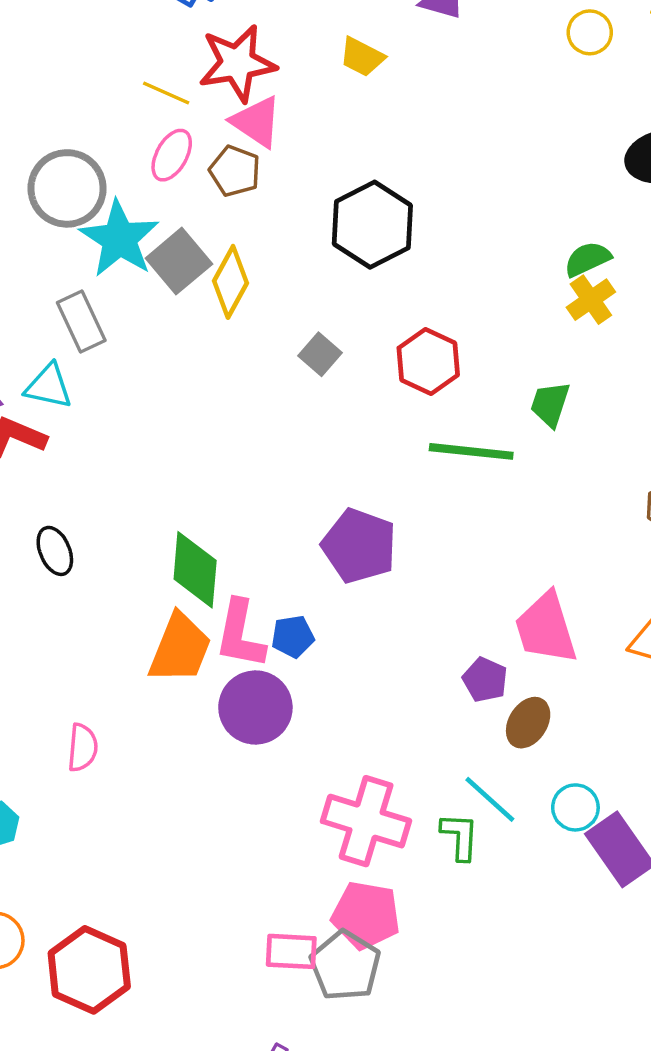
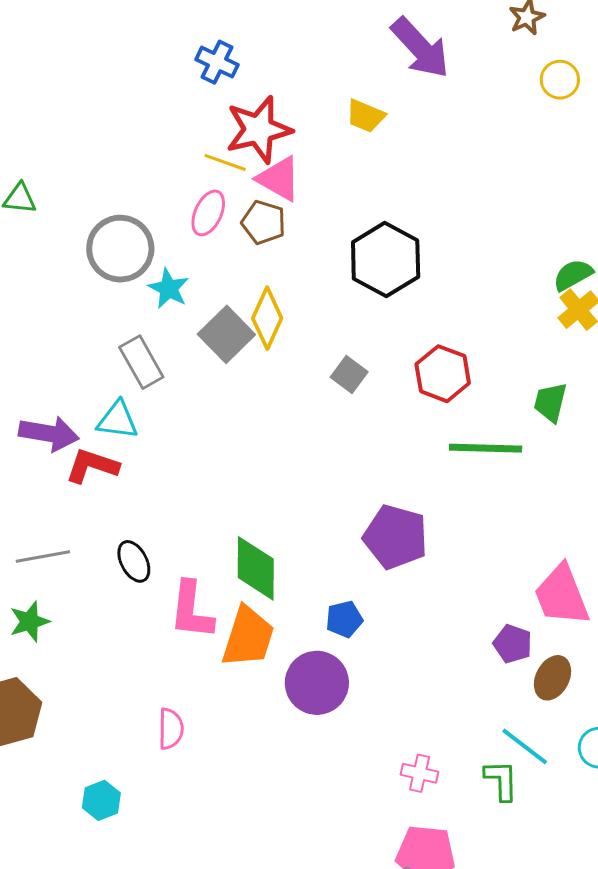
yellow line: (166, 93) -> (225, 162), moved
cyan star: (119, 239) -> (169, 288), size x0.6
gray square: (179, 261) -> (226, 334), moved
pink L-shape: (240, 634) -> (191, 610), moved
pink cross: (366, 821) -> (420, 773), size x0.5

